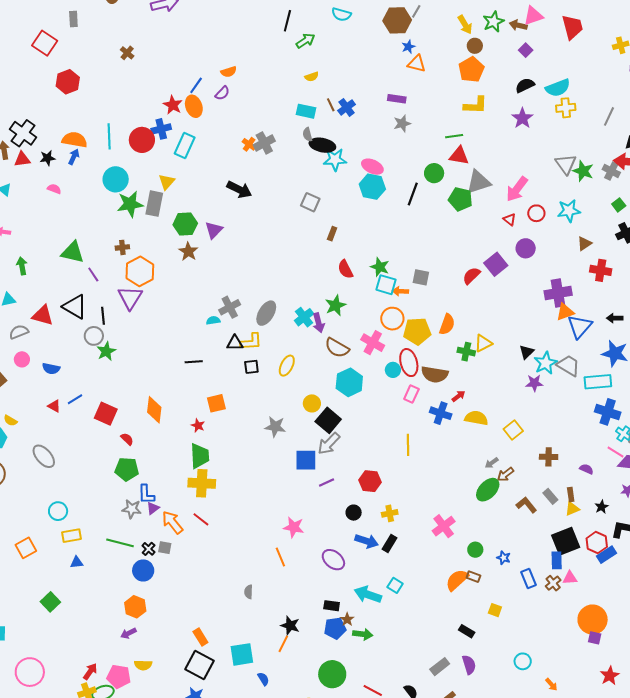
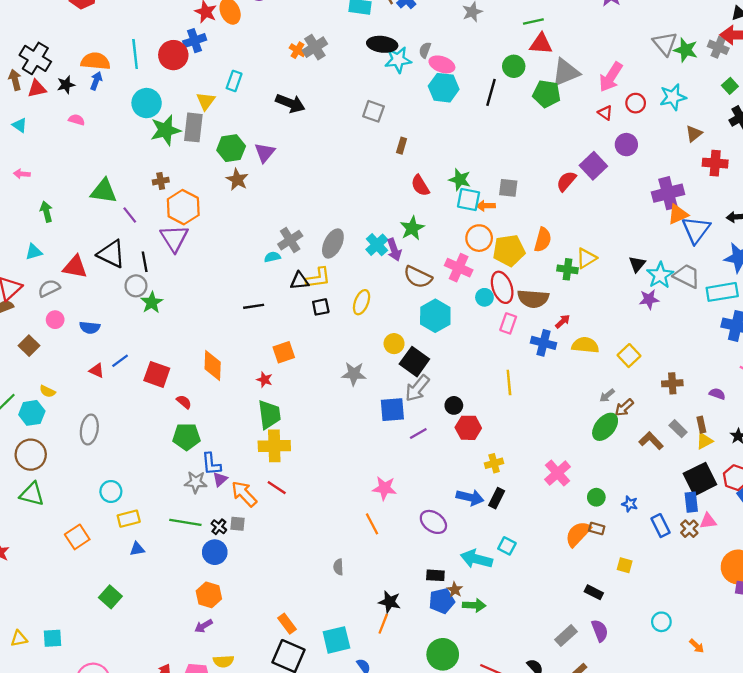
gray semicircle: (307, 134) -> (425, 50), moved, turned 40
cyan rectangle: (185, 145) -> (234, 81), moved, size x0.7
gray ellipse: (44, 456) -> (89, 429), turned 55
black circle: (354, 513) -> (454, 405), moved

